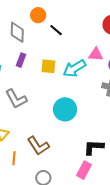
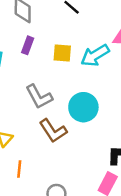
gray L-shape: (16, 99) -> (39, 97), moved
brown L-shape: (38, 146) -> (53, 131), moved

